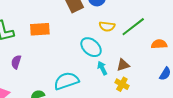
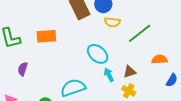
yellow semicircle: (107, 26) -> (112, 22), moved
orange semicircle: (159, 44) -> (159, 59), moved

